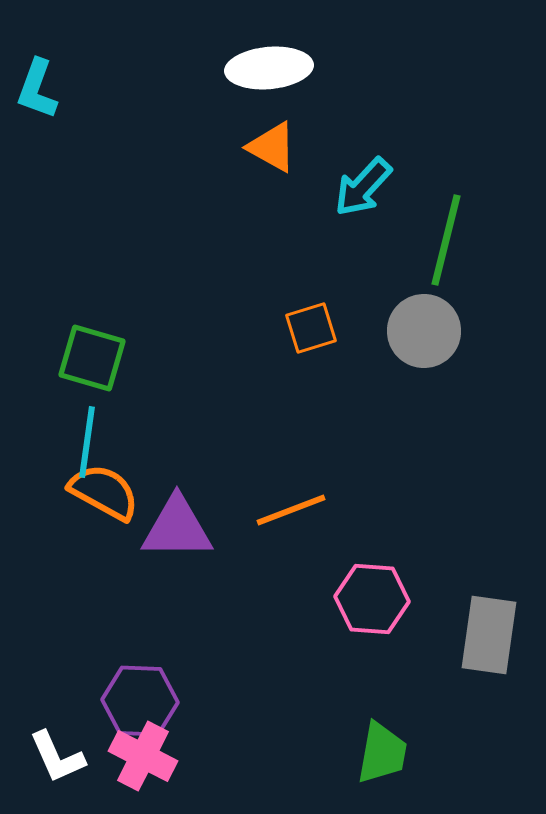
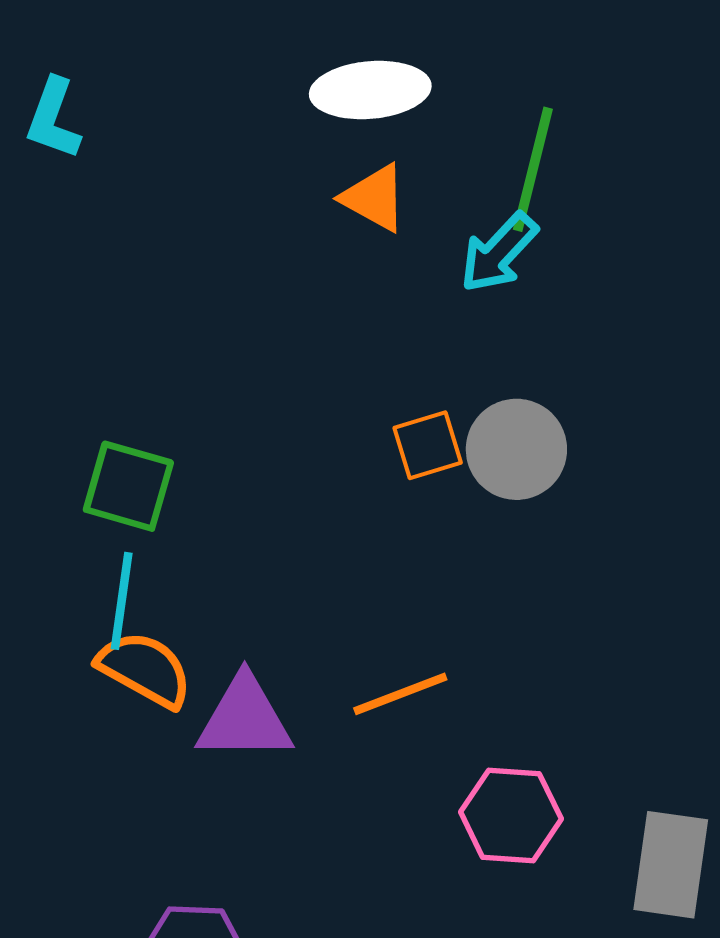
green line: (446, 240) -> (533, 169), moved
gray circle: (424, 331) -> (516, 449), moved

